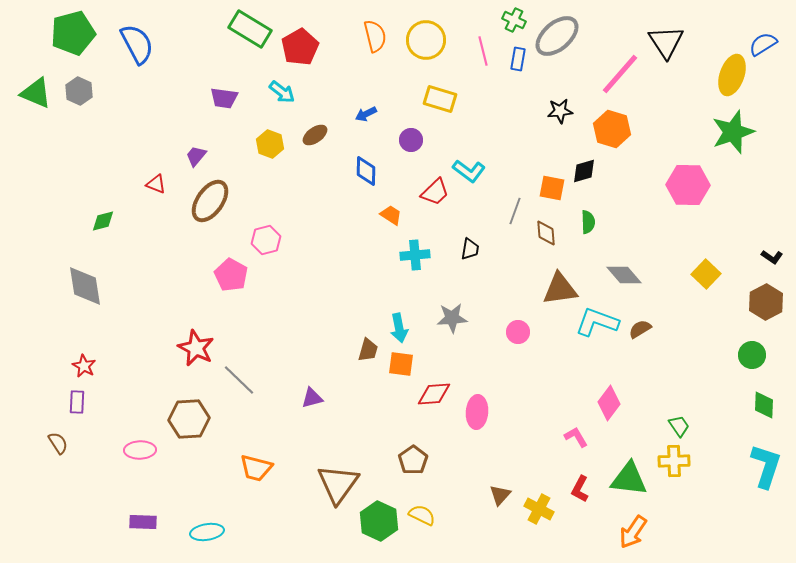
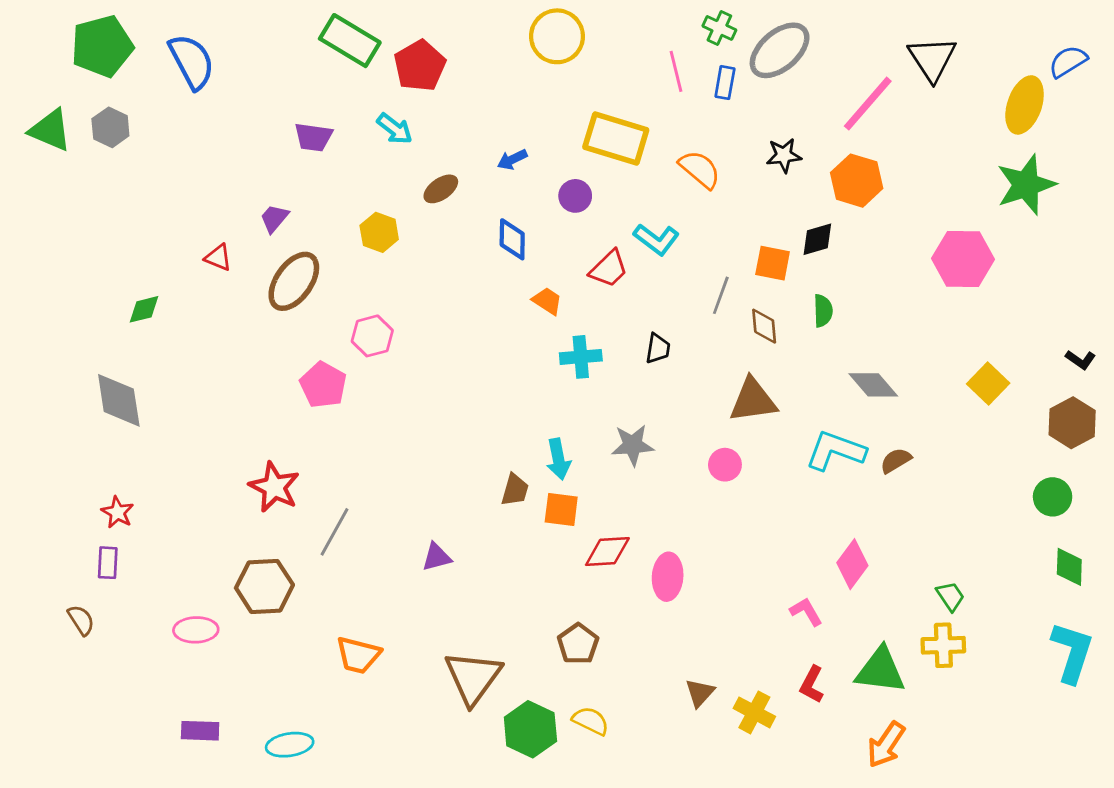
orange semicircle: (375, 36) -> (700, 169), moved, turned -36
yellow circle: (426, 40) -> (557, 36), moved
yellow rectangle: (440, 99) -> (616, 139), size x1.4
yellow hexagon: (270, 144) -> (379, 232), moved
brown triangle: (560, 289) -> (753, 400), moved
gray line: (239, 380) -> (334, 532), turned 75

